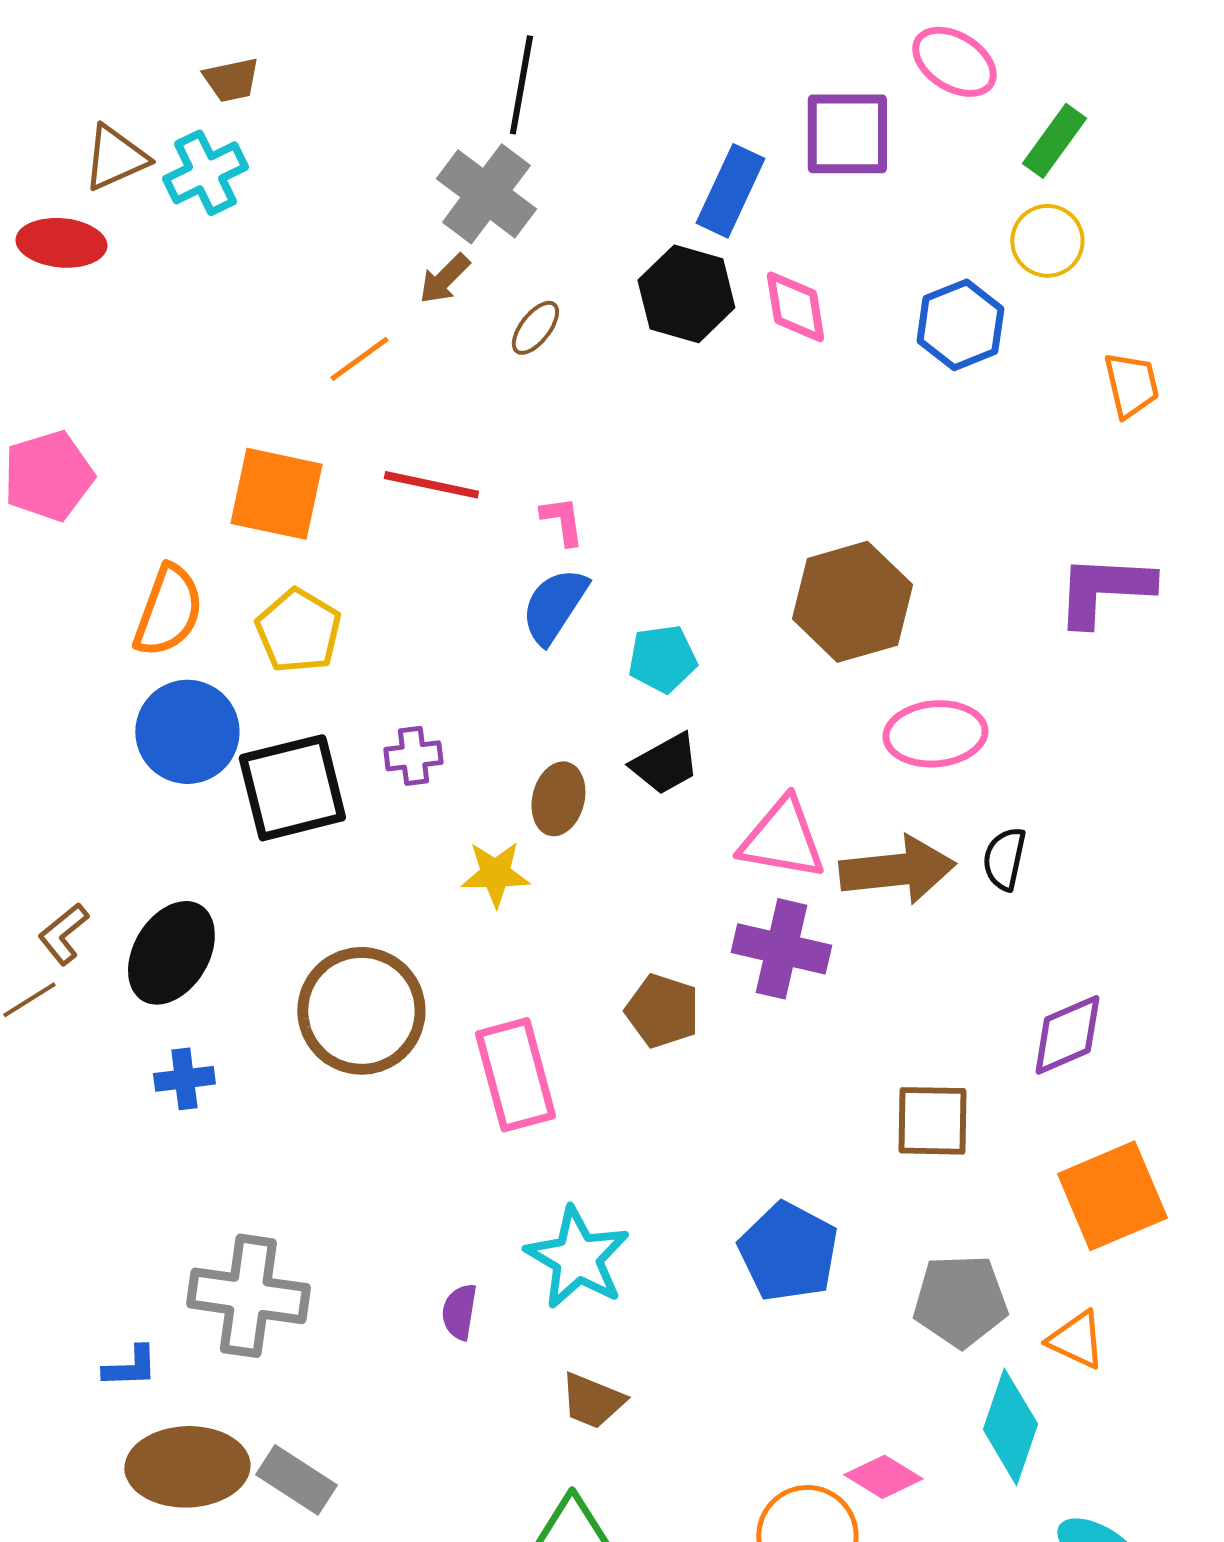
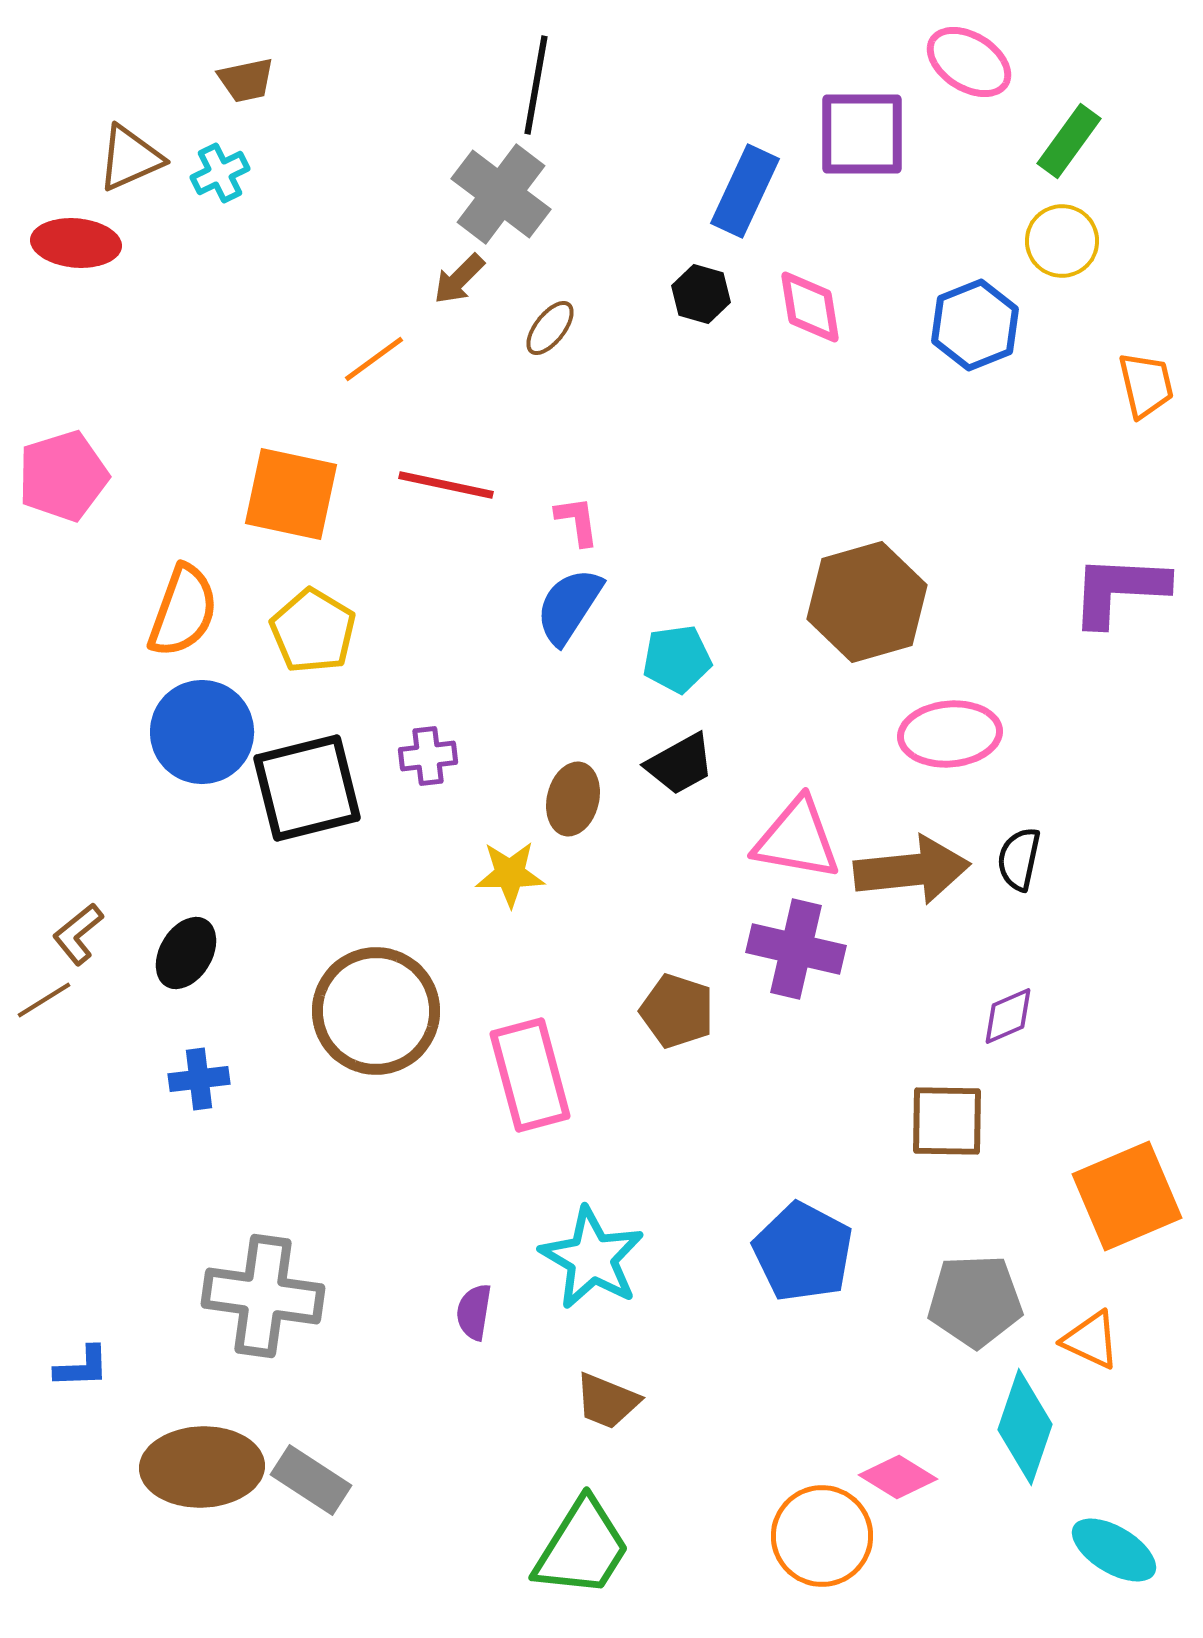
cyan cross: (205, 173) -> (220, 173), size x0.7
black hexagon: (686, 294) -> (701, 294), size x0.6
black ellipse: (171, 953) -> (186, 953), size x0.7
purple diamond: (1067, 1035) -> (1008, 1016), moved, size x0.7
blue L-shape: (130, 1367) -> (82, 1367), moved

